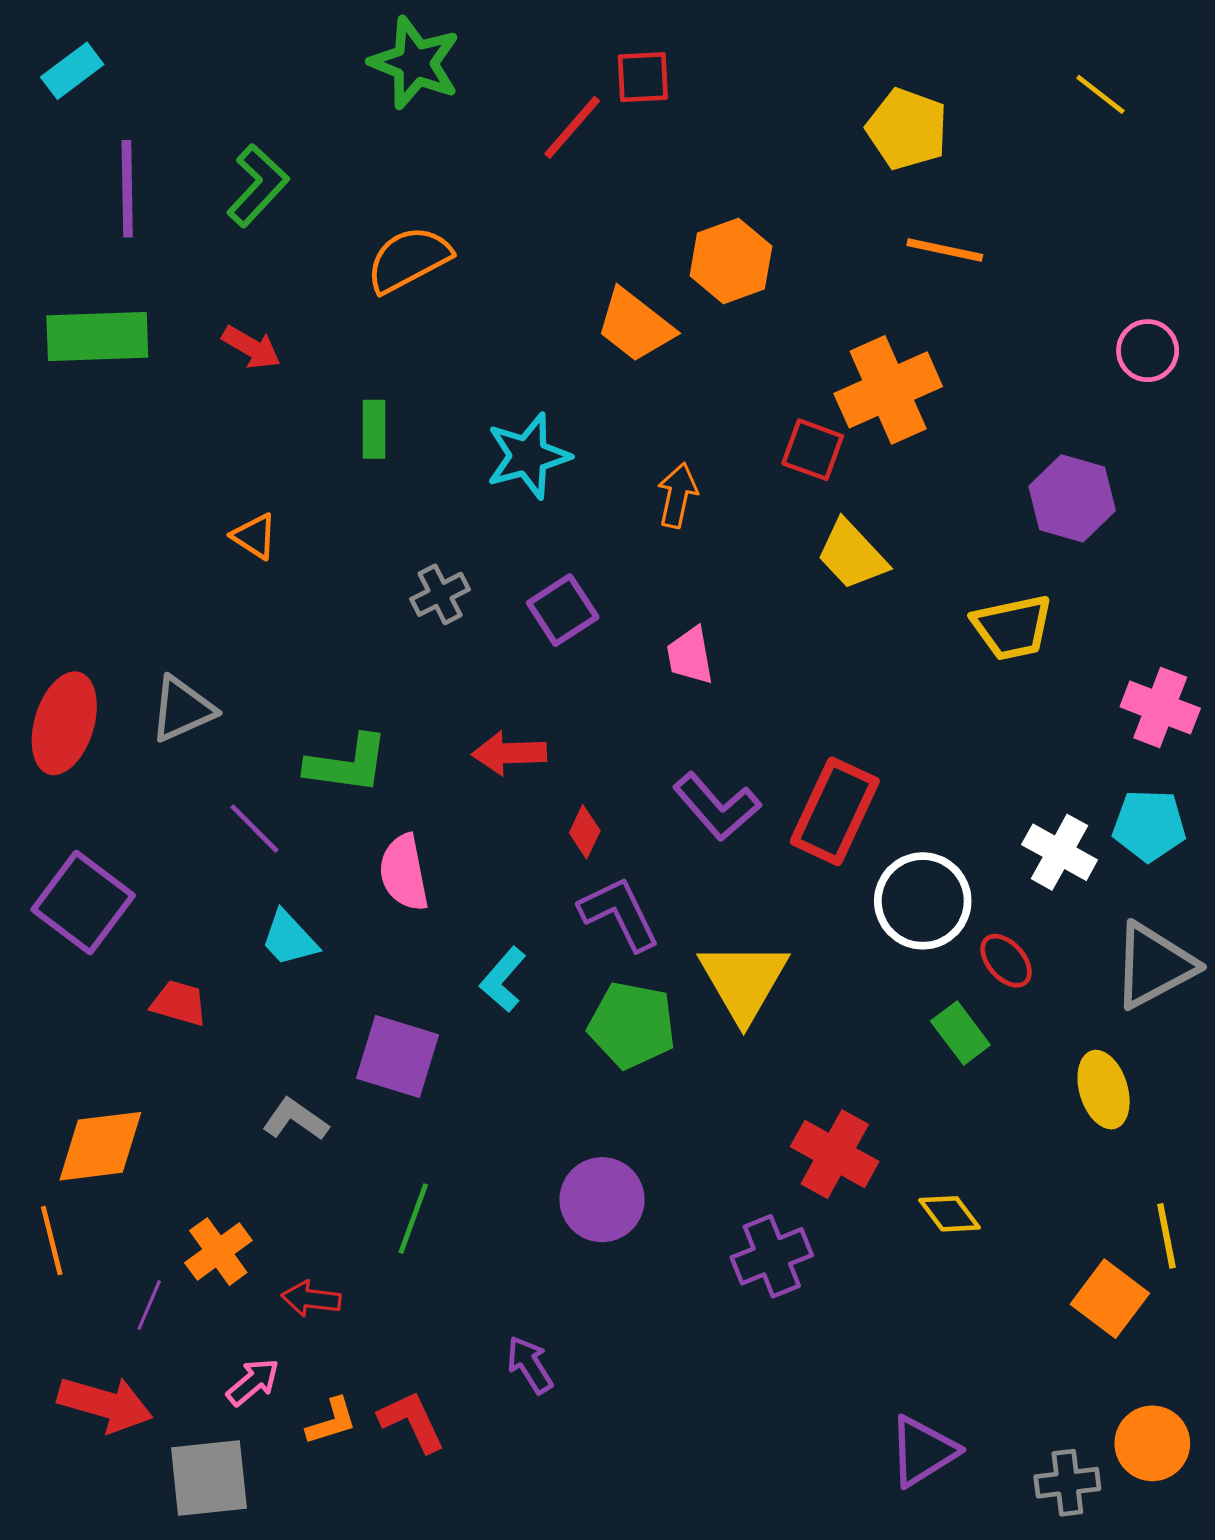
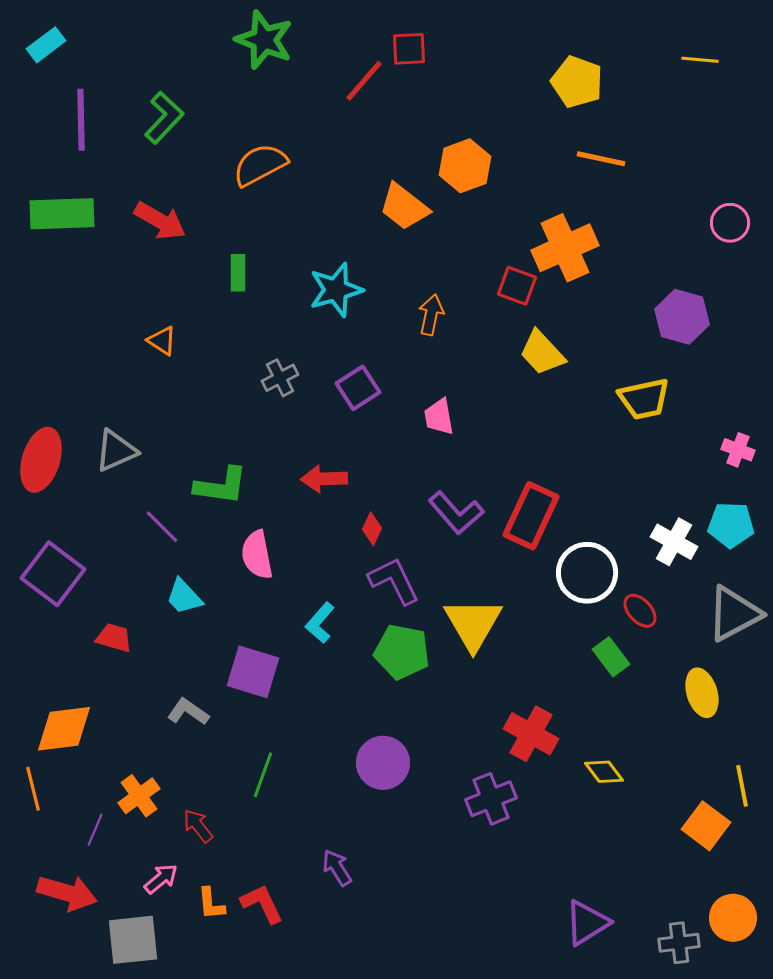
yellow line: (1100, 94) -> (700, 60), turned -33
red arrow: (251, 347) -> (160, 221), size x1.4
pink cross: (1160, 708) -> (738, 450), size x0.7
red arrow: (311, 1299) -> (198, 826), turned 45
orange L-shape: (332, 1421) -> (211, 904), turned 102

